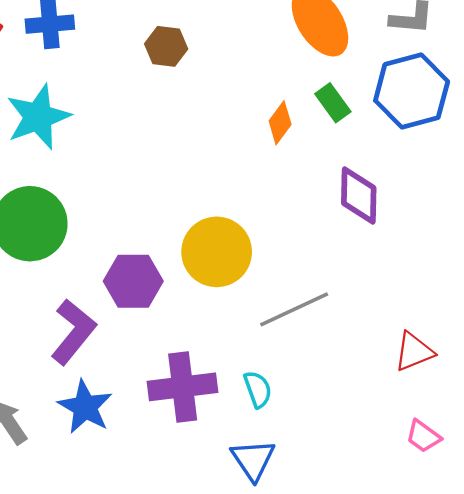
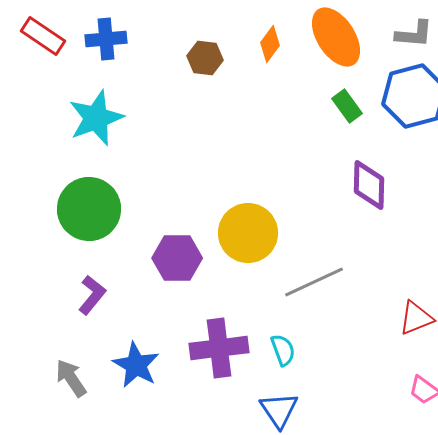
orange diamond: (280, 123) -> (270, 44), moved
purple L-shape: (73, 332) -> (92, 295), moved, size x0.7

